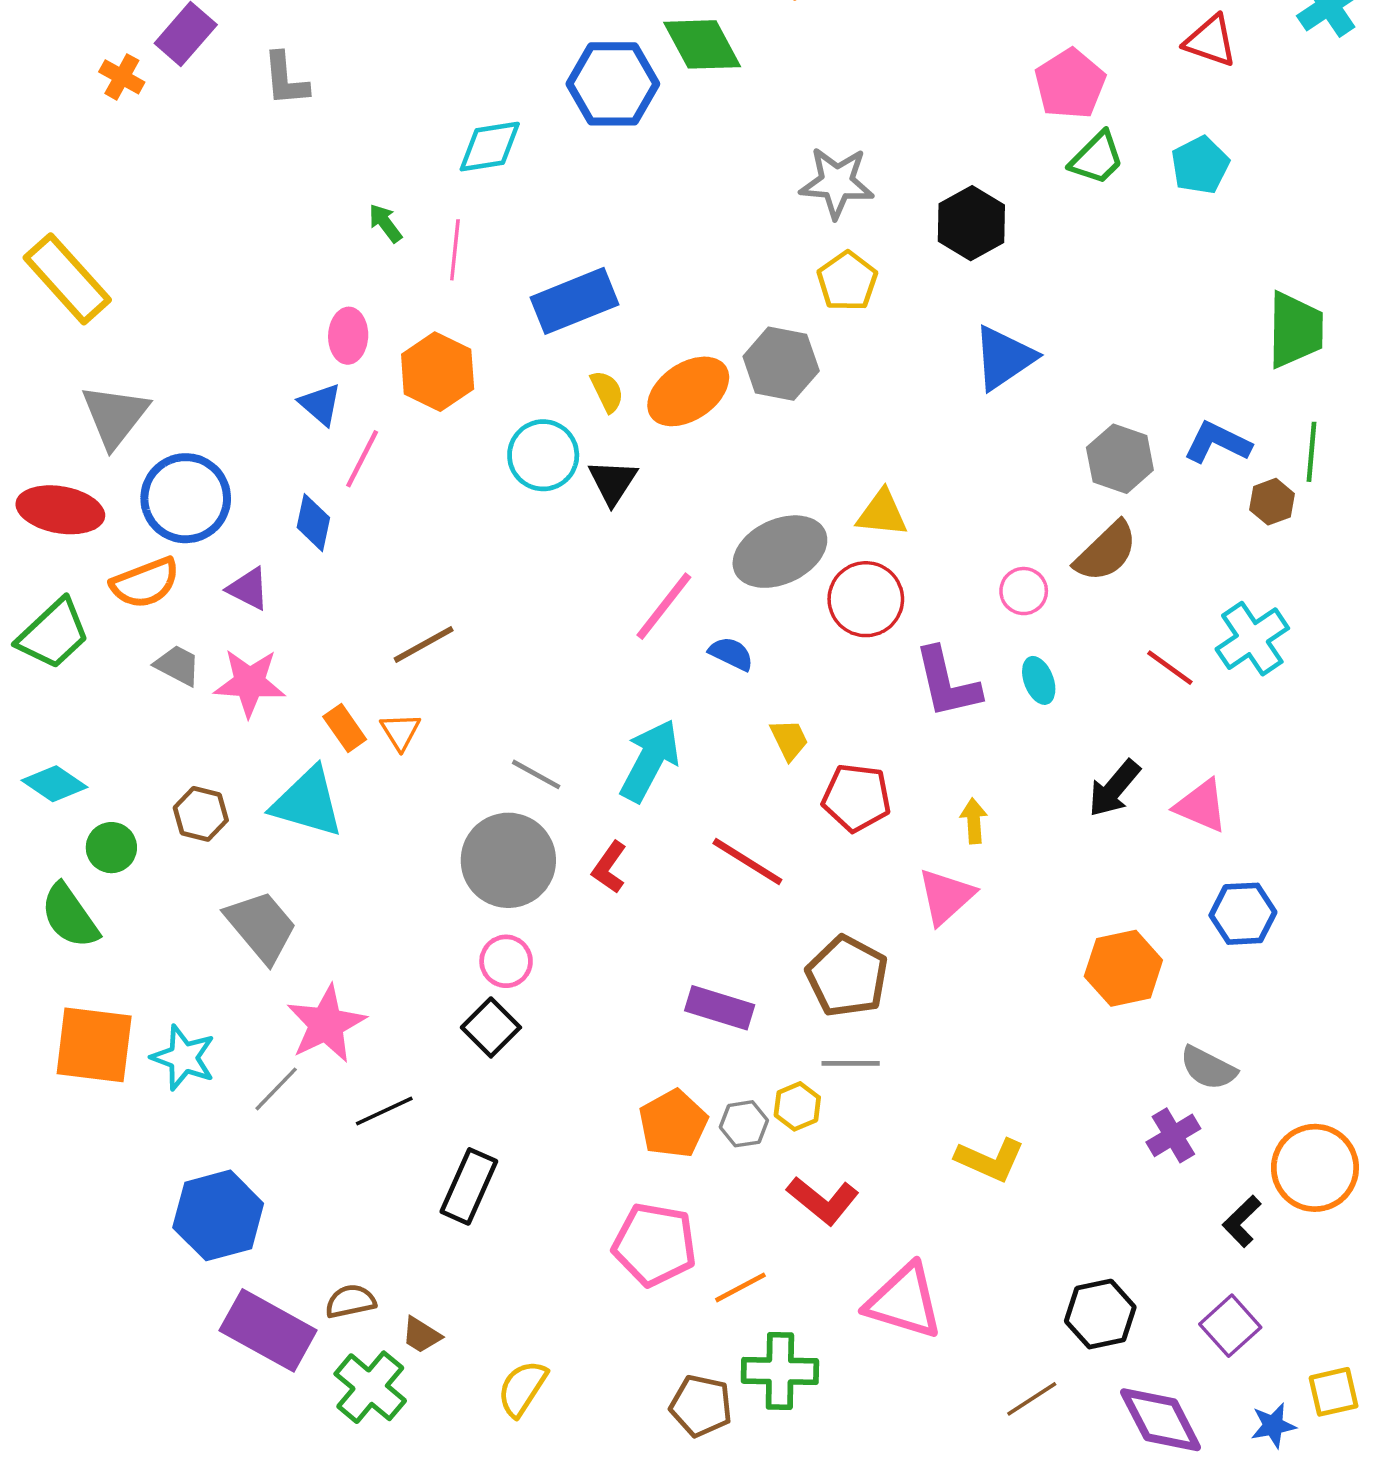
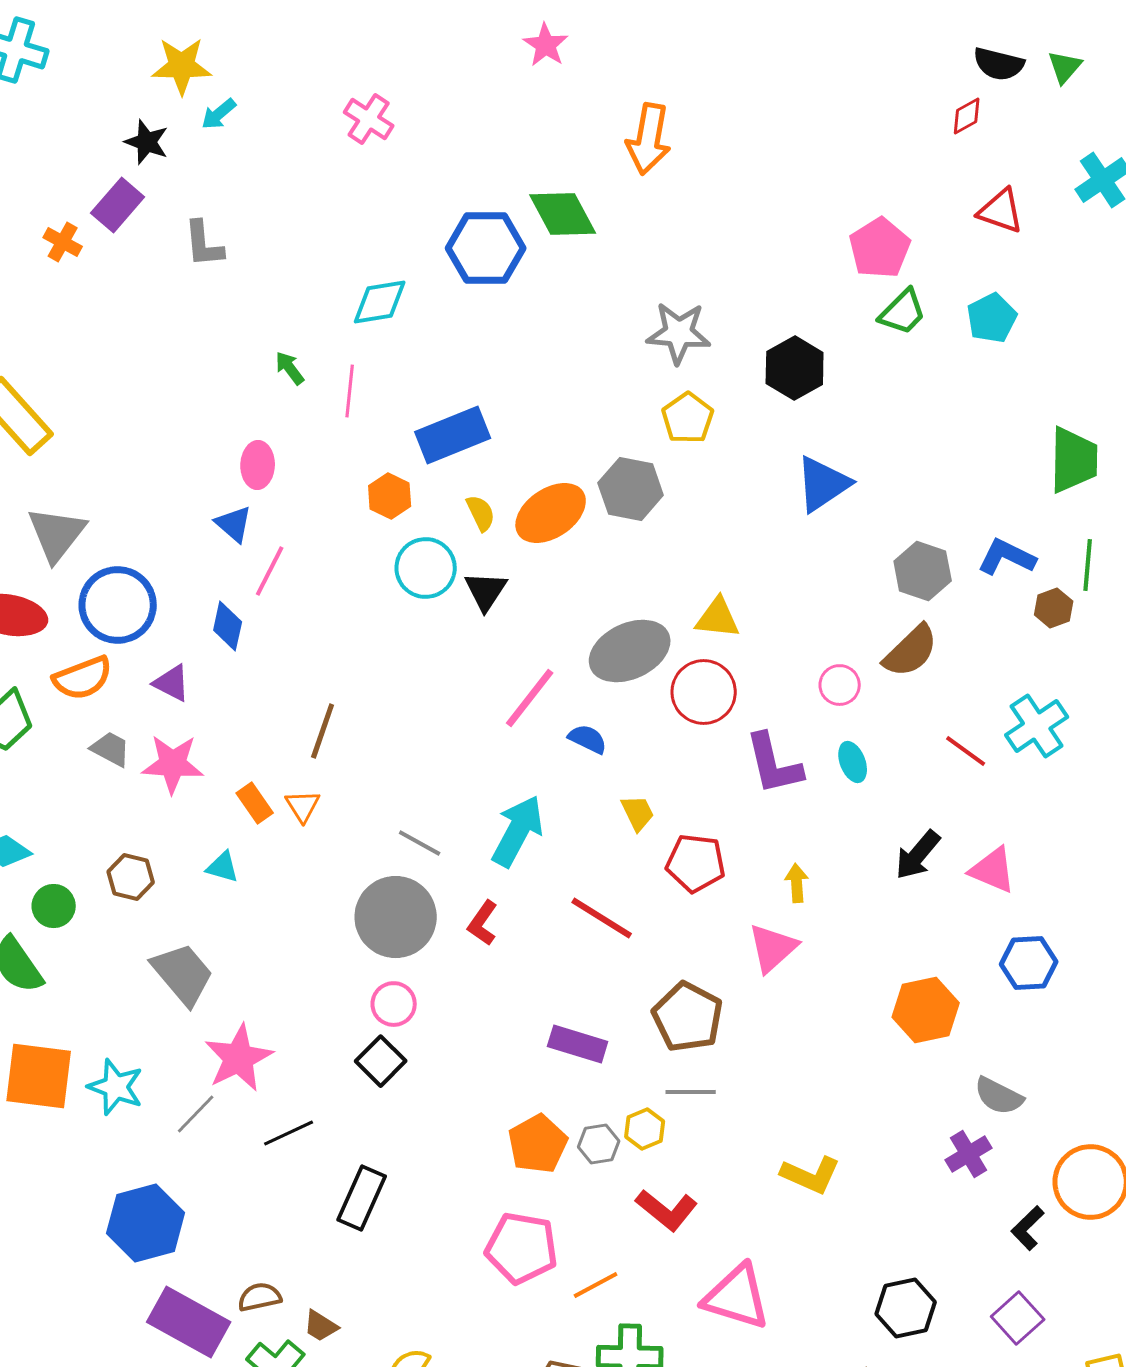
orange hexagon: (438, 372) -> (390, 496), moved, size x0.7
brown line: (424, 644) -> (323, 731), turned -42
cyan triangle: (308, 802) -> (223, 867), size x0.5

